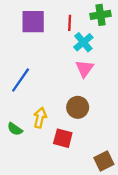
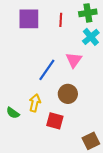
cyan cross: (83, 42) -> (91, 37), moved
blue line: (21, 80) -> (47, 70), moved

